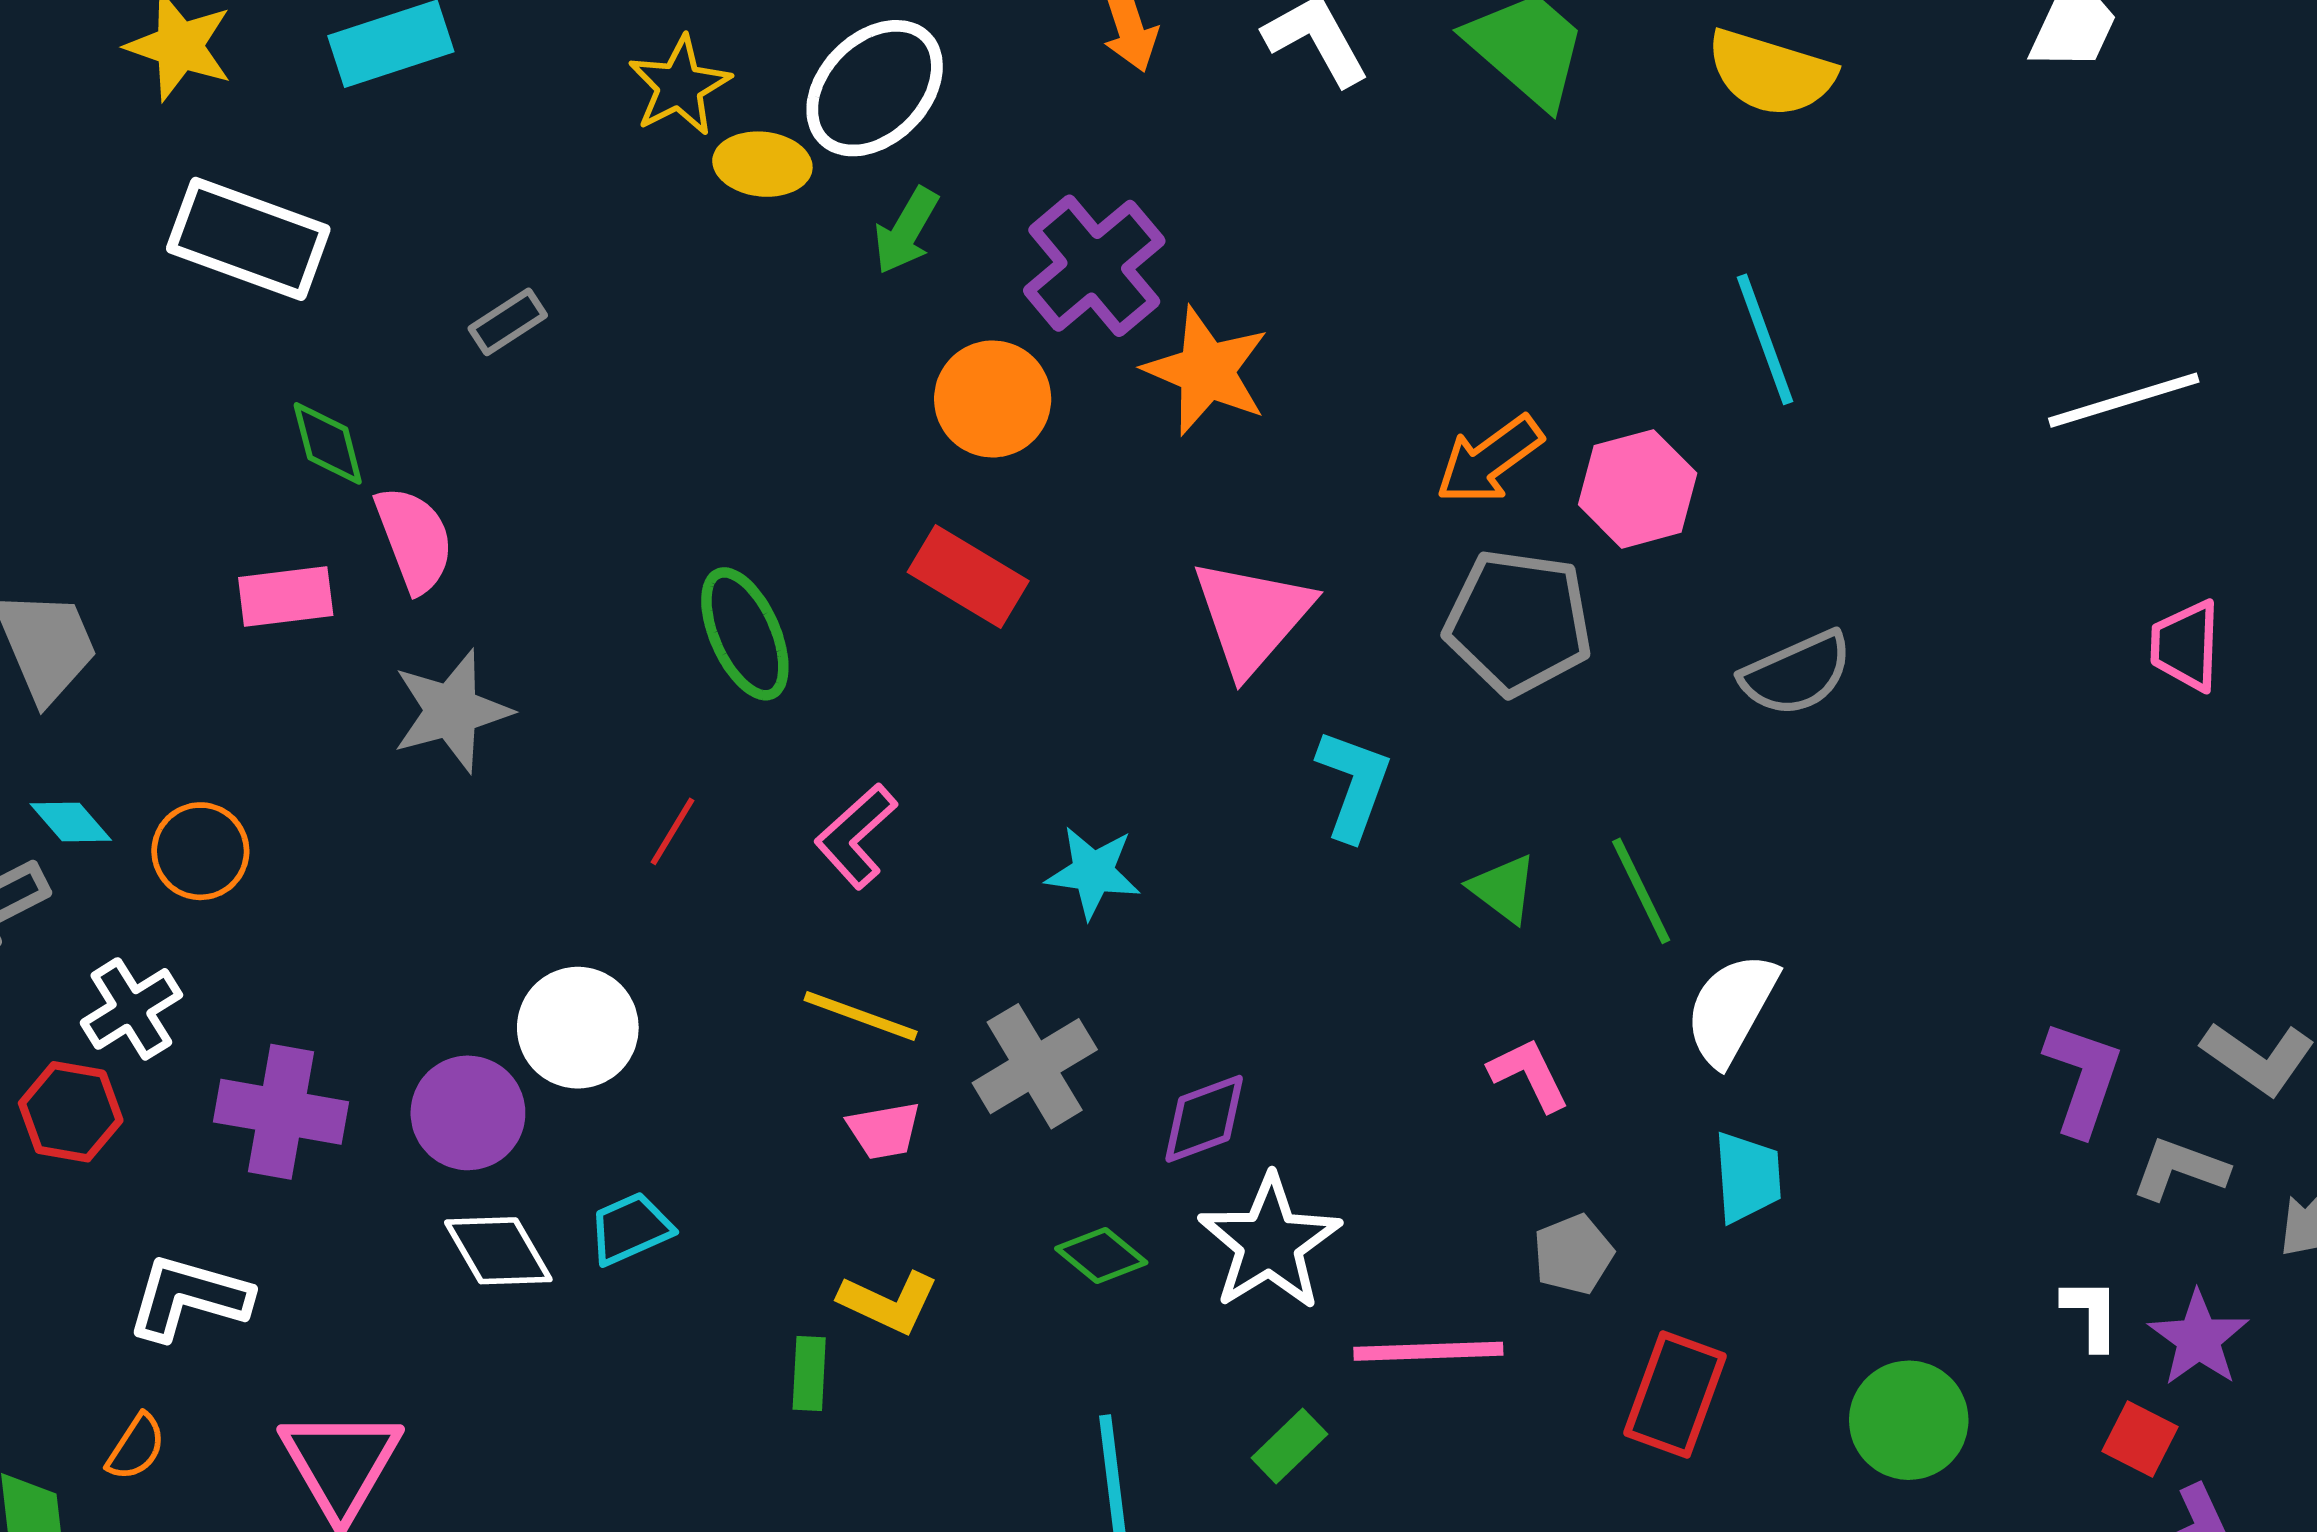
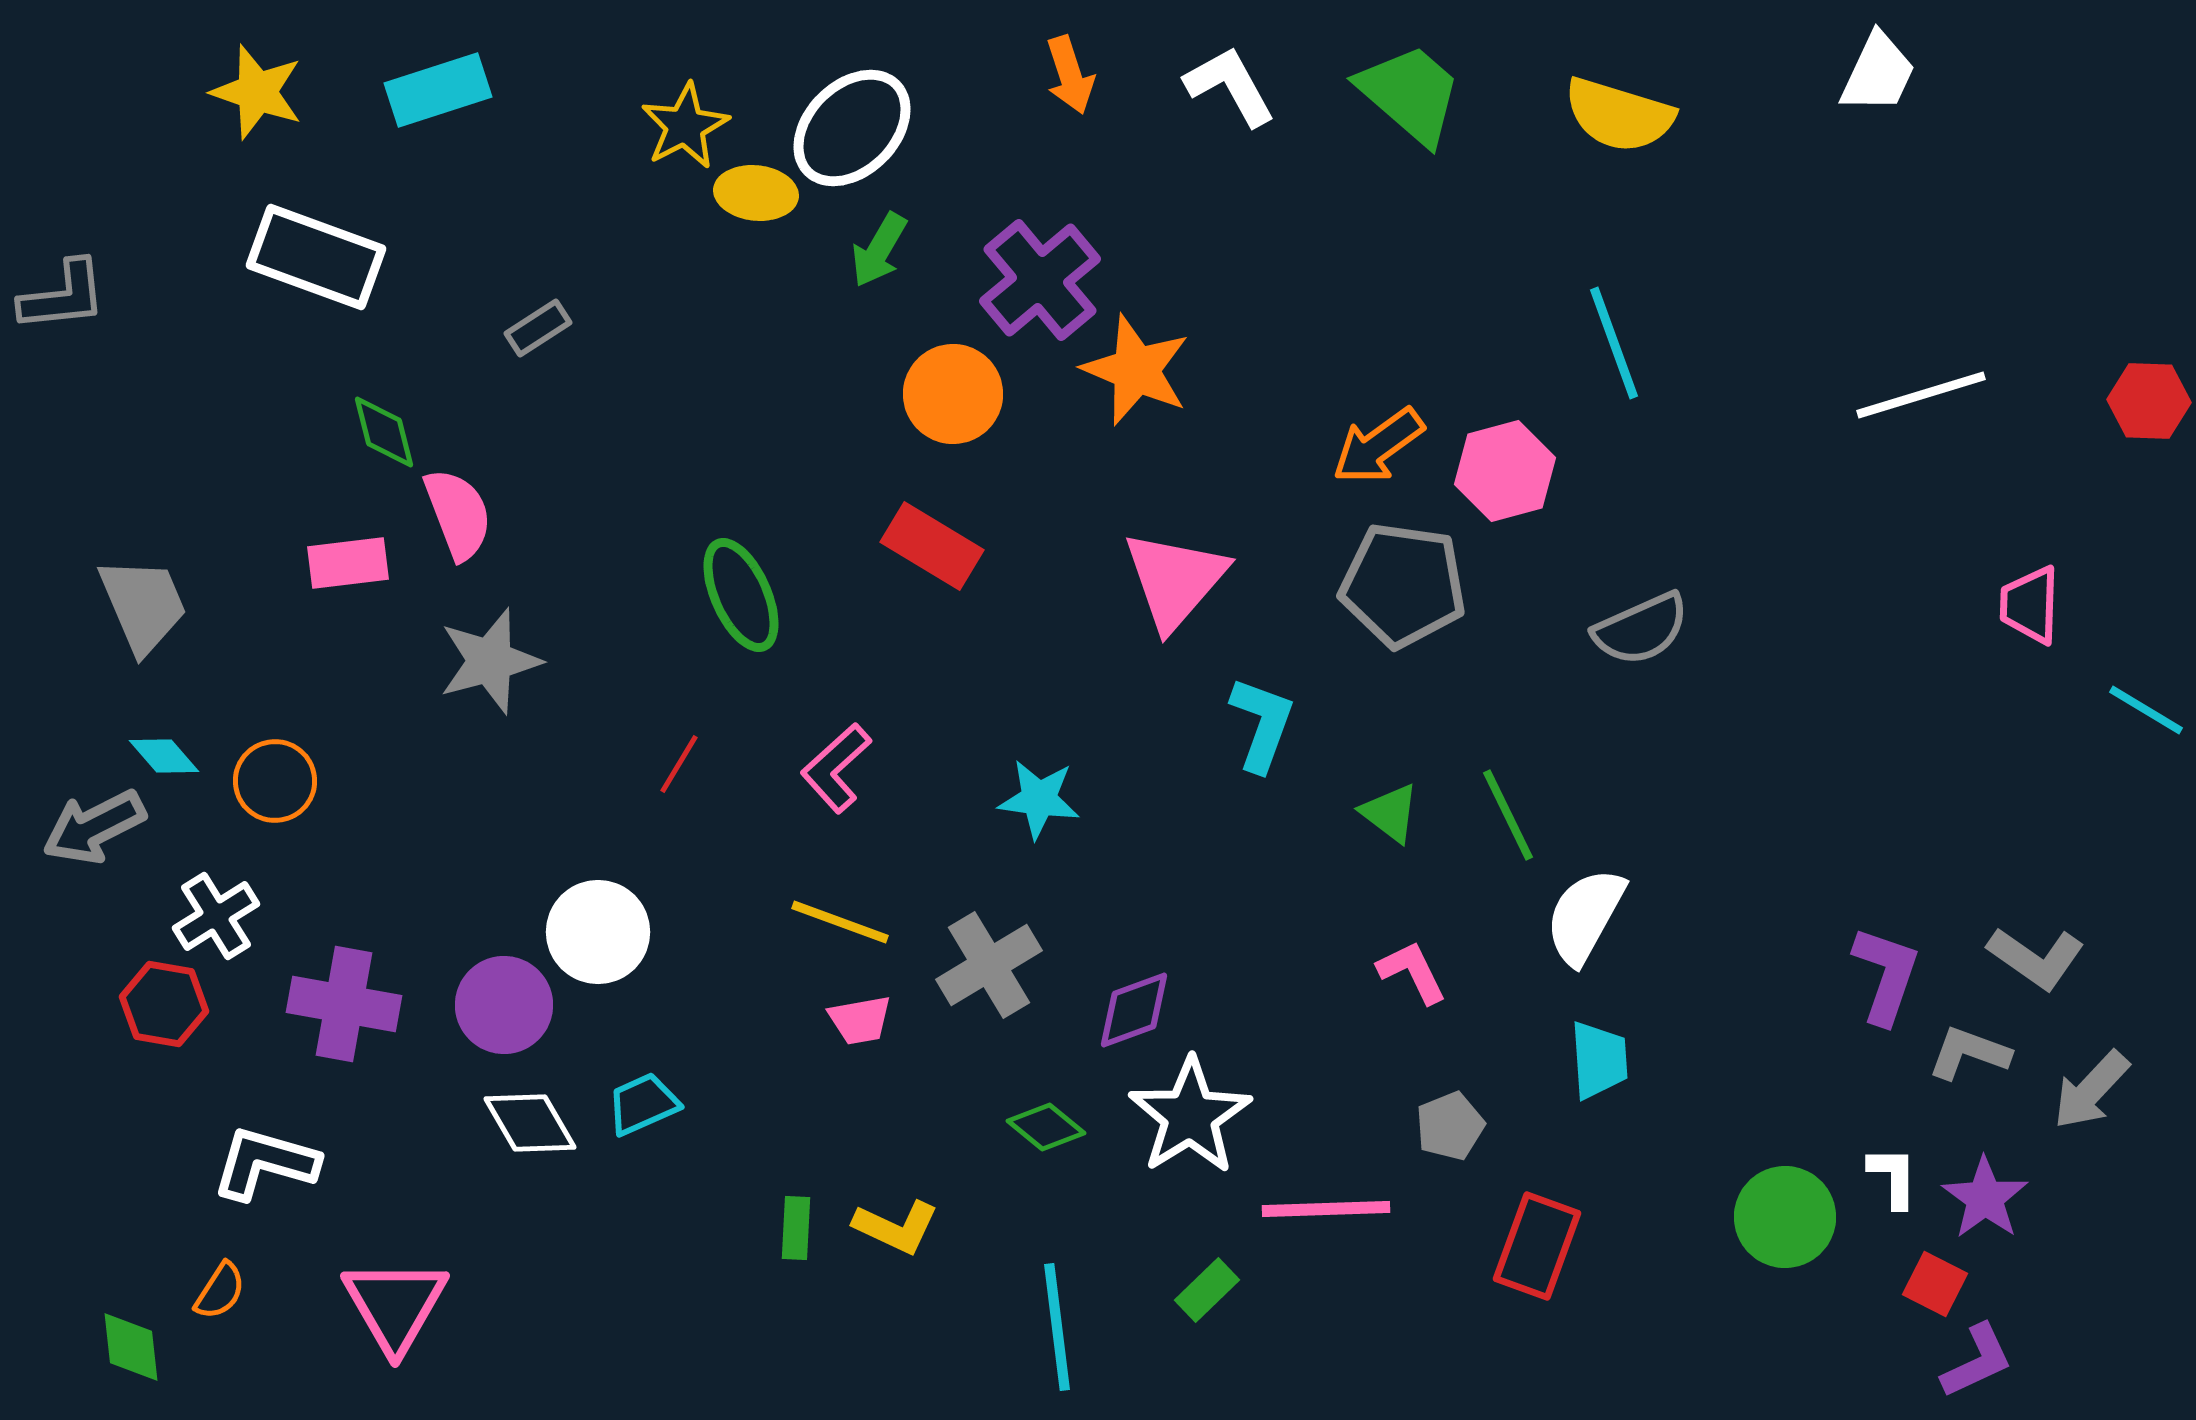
pink trapezoid: (2186, 646) -> (2030, 605), moved
yellow L-shape: (889, 1302) -> (896, 1227), moved
green circle: (1909, 1420) -> (1785, 1217), moved

